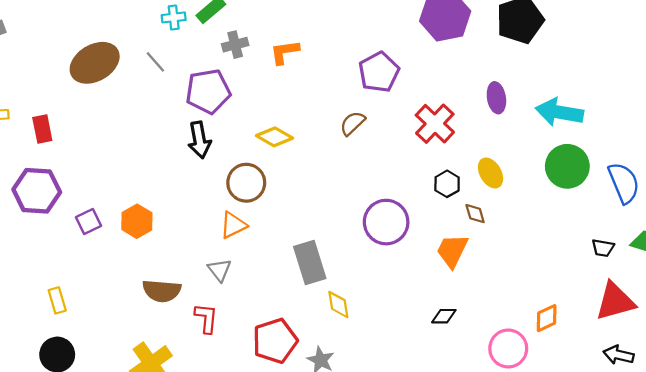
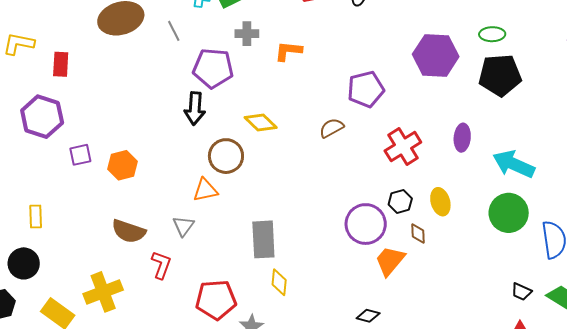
purple circle: (386, 222) -> (366, 224), moved

